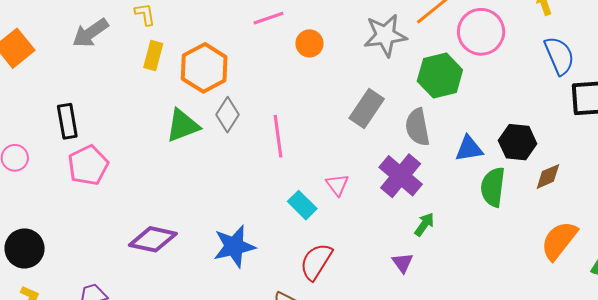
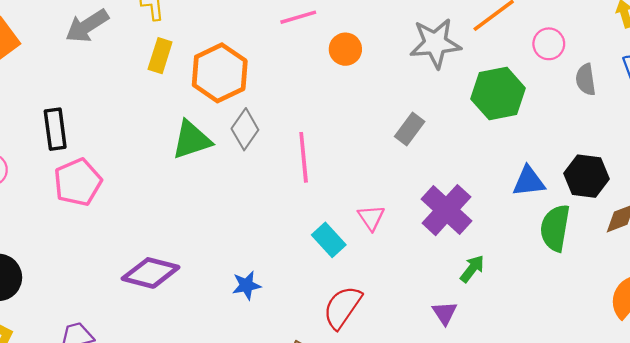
pink circle: (481, 32) -> (549, 44), size x0.6
gray rectangle: (367, 109) -> (410, 129), size x0.7
gray semicircle: (417, 127) -> (586, 80), moved, size x0.7
blue star: (234, 246) -> (246, 285), size x0.6

